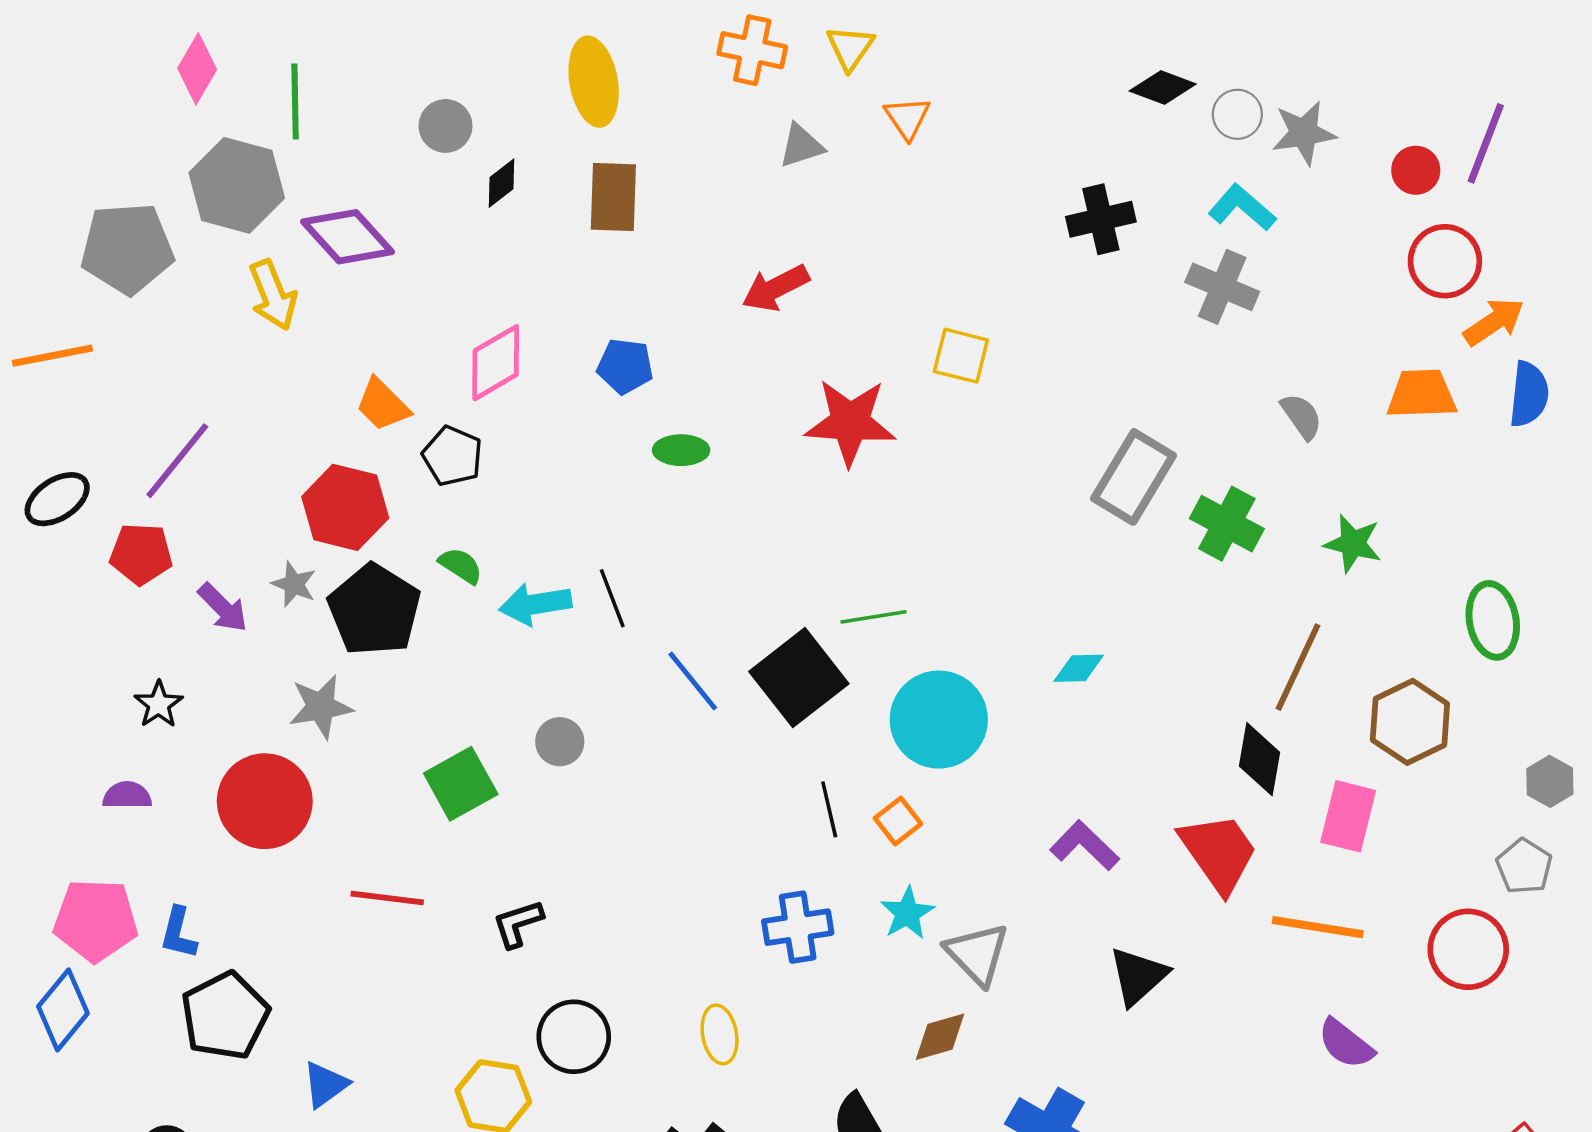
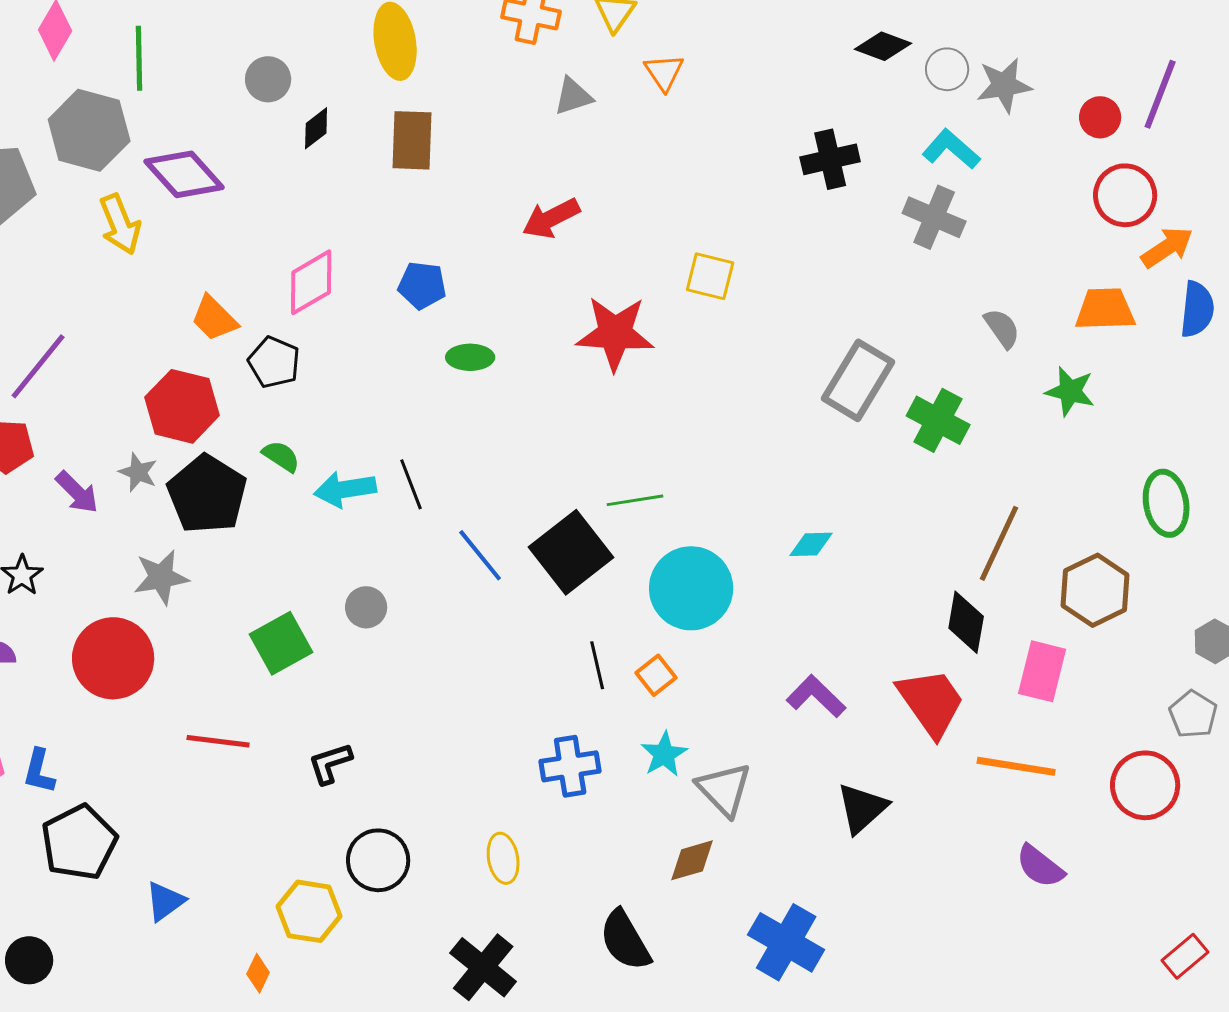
green star: (1353, 543) -> (1070, 391), moved

